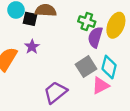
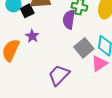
black square: (30, 19) -> (27, 11), turned -32
purple semicircle: (95, 37) -> (69, 19), moved

